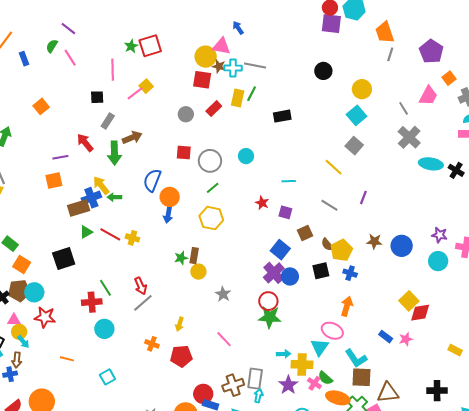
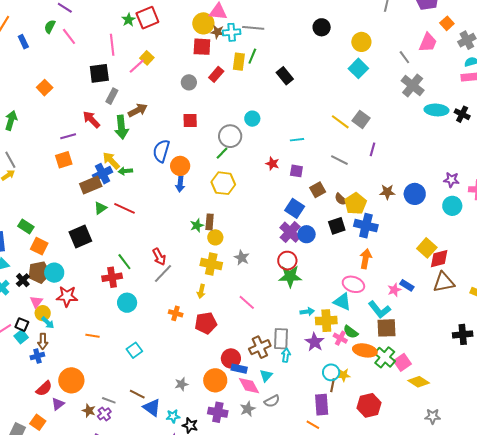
black square: (97, 97) -> (99, 73), size x1.5
black rectangle: (282, 116) -> (285, 76), turned 66
gray square: (354, 146) -> (361, 119), moved
gray circle: (210, 161) -> (230, 136), moved
yellow cross: (132, 238) -> (211, 264), moved, size x1.5
blue cross: (350, 273) -> (366, 226), size x1.6
pink triangle: (14, 320) -> (36, 302), turned -48
pink star: (406, 339) -> (394, 290), moved
cyan triangle: (320, 347) -> (342, 302), turned -36
brown triangle: (388, 393) -> (444, 282), moved

